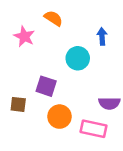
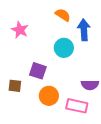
orange semicircle: (53, 18) -> (63, 15), moved
blue arrow: (102, 36) -> (84, 30), size x1.5

